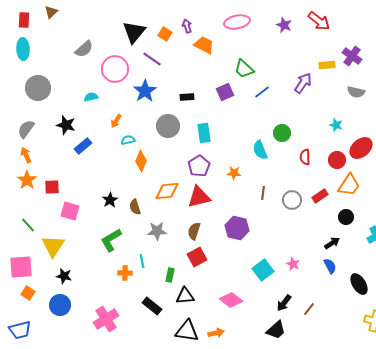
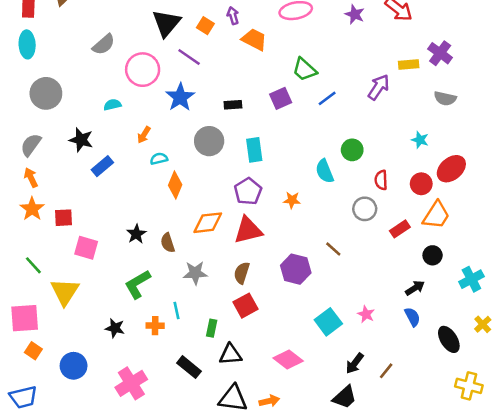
brown line: (263, 193) -> (333, 249), moved, turned -56
gray circle: (292, 200) -> (365, 209), moved
black star: (64, 276) -> (115, 328), moved

